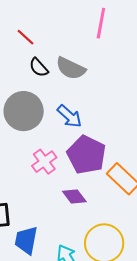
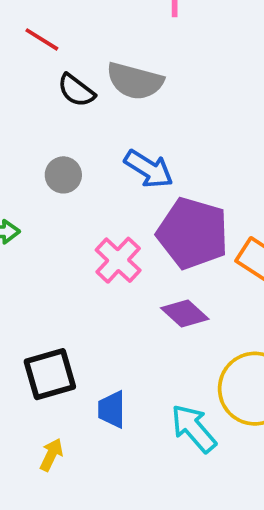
gray circle: (24, 111) -> (63, 175), size x0.5
blue trapezoid: (26, 240) -> (112, 409), size x0.7

